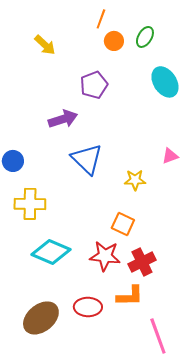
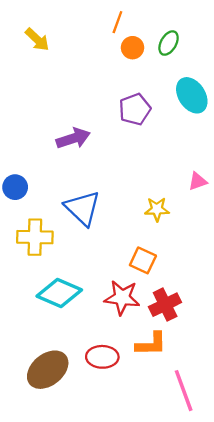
yellow arrow: (45, 45) -> (37, 40), moved
purple pentagon: (94, 85) -> (135, 109), moved
blue triangle: (87, 159) -> (83, 208), moved

